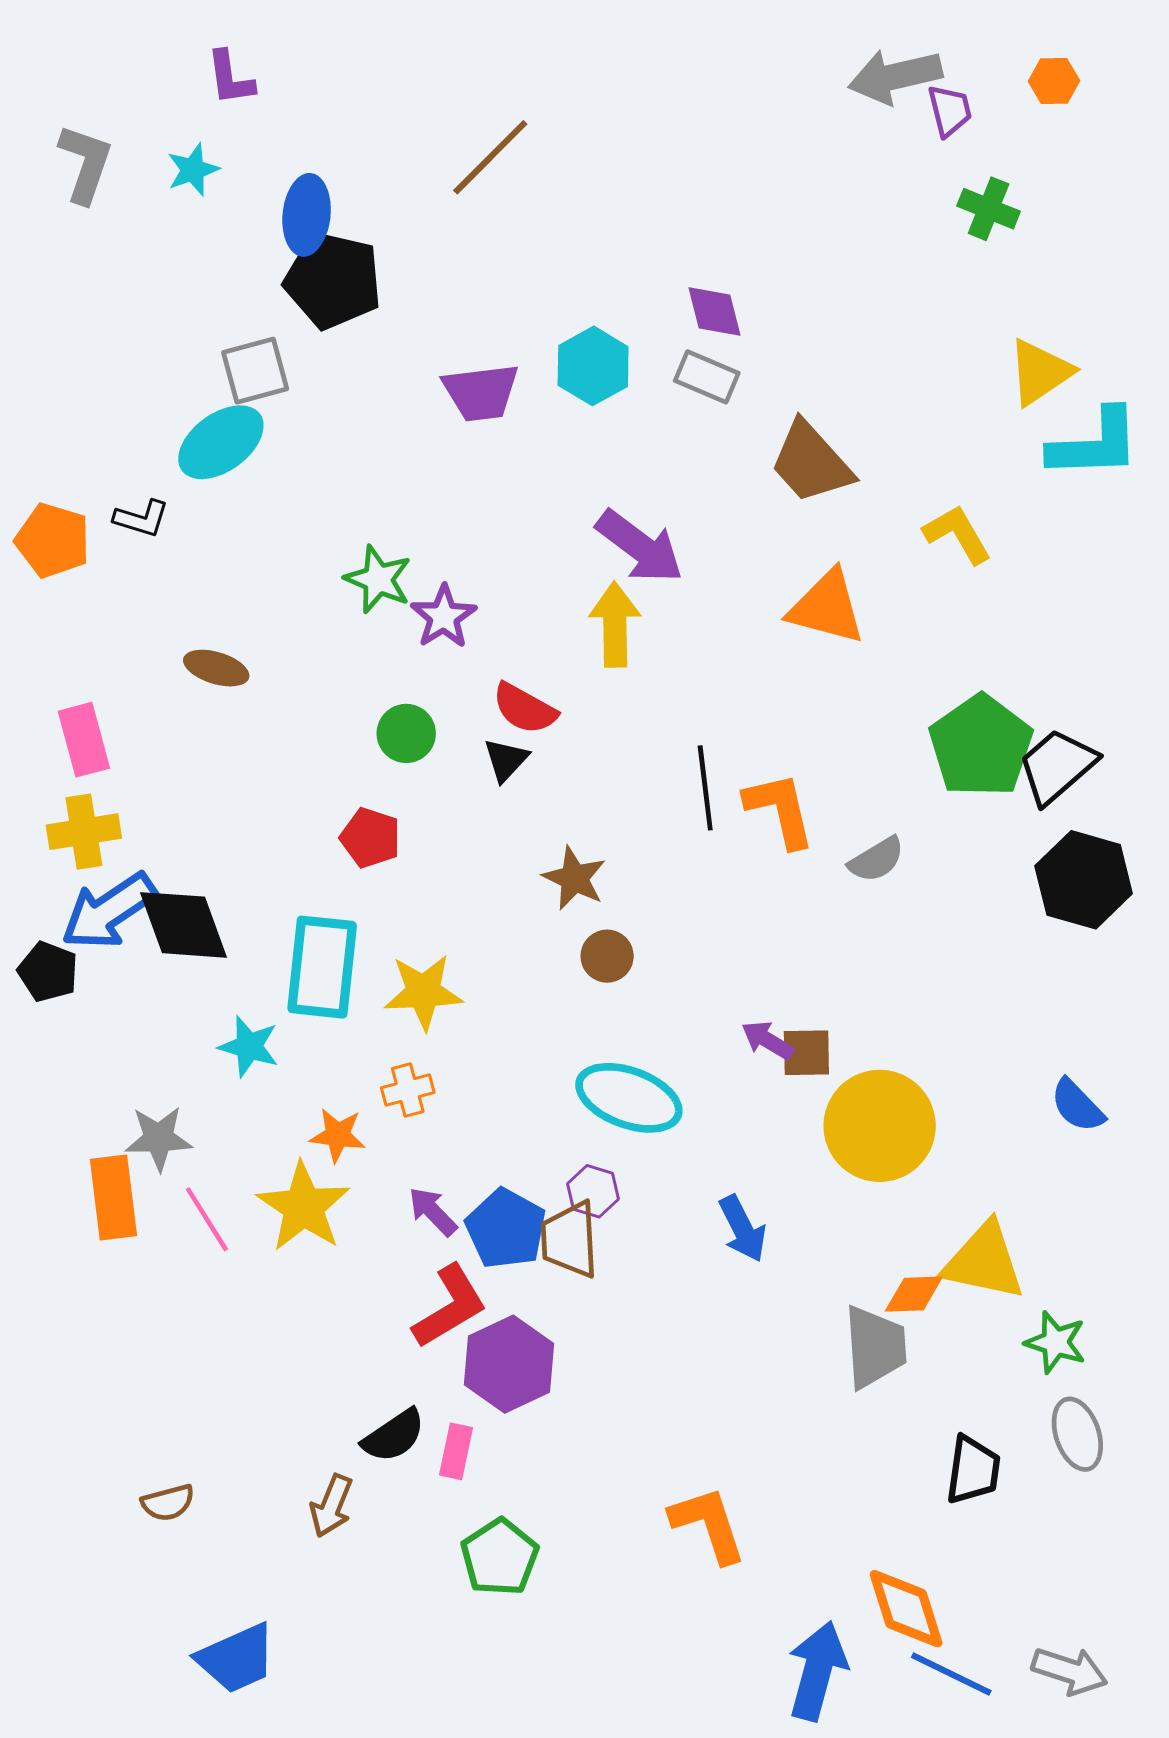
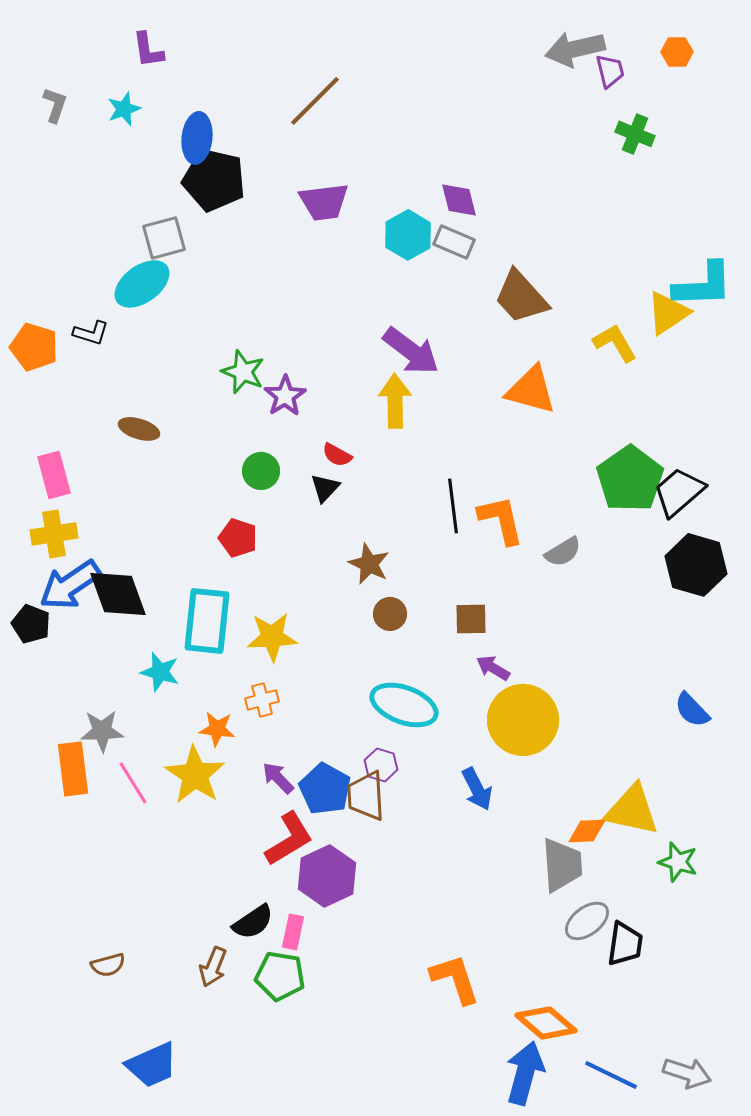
gray L-shape: (85, 164) -> (55, 105), size x0.7
cyan hexagon: (593, 366) -> (408, 235), moved
yellow triangle: (1040, 372) -> (668, 313), moved
purple trapezoid: (481, 392) -> (324, 202), moved
red semicircle: (525, 709) -> (337, 455), size x0.7
brown square: (806, 1053) -> (471, 619), moved
yellow circle: (880, 1126) -> (523, 720), moved
gray ellipse: (1077, 1434) -> (587, 921), moved, turned 72
green pentagon: (500, 1557) -> (280, 976), moved, turned -30
orange diamond: (906, 1609) -> (546, 1023), moved, turned -32

